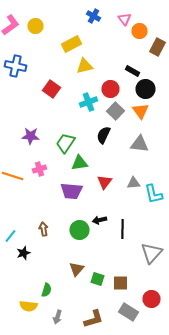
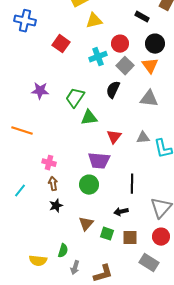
black rectangle: (132, 71) -> (142, 17), moved
pink cross: (40, 169) -> (49, 163), moved, turned 32
purple trapezoid: (72, 191) -> (99, 161), moved
black arrow: (100, 220) -> (121, 212), moved
black star: (24, 253) -> (56, 206), moved
green semicircle: (46, 290) -> (63, 251), moved
red circle: (152, 299) -> (161, 237), moved
gray rectangle: (128, 312) -> (149, 263), moved
gray arrow: (58, 317) -> (75, 268), moved

